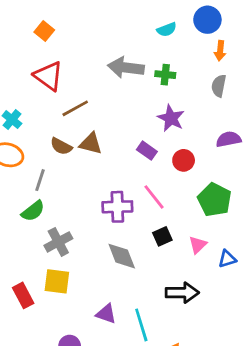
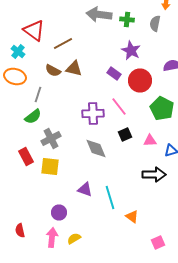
red triangle: (48, 76) -> (34, 30), moved
gray semicircle: (219, 86) -> (155, 24), moved
red circle: (184, 160) -> (140, 80), size x1.5
pink triangle: (198, 245) -> (150, 140), turned 40
black arrow: (182, 293) -> (154, 174), moved
red rectangle: (23, 295) -> (26, 156), moved

